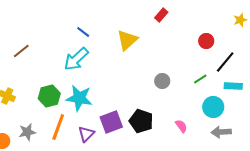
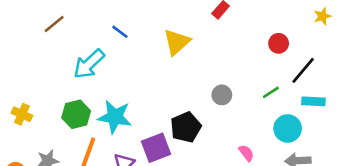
brown line: (21, 51) -> (54, 24), moved
cyan arrow: (76, 59) -> (89, 64), moved
black pentagon: (141, 121) -> (186, 127), moved, turned 30

